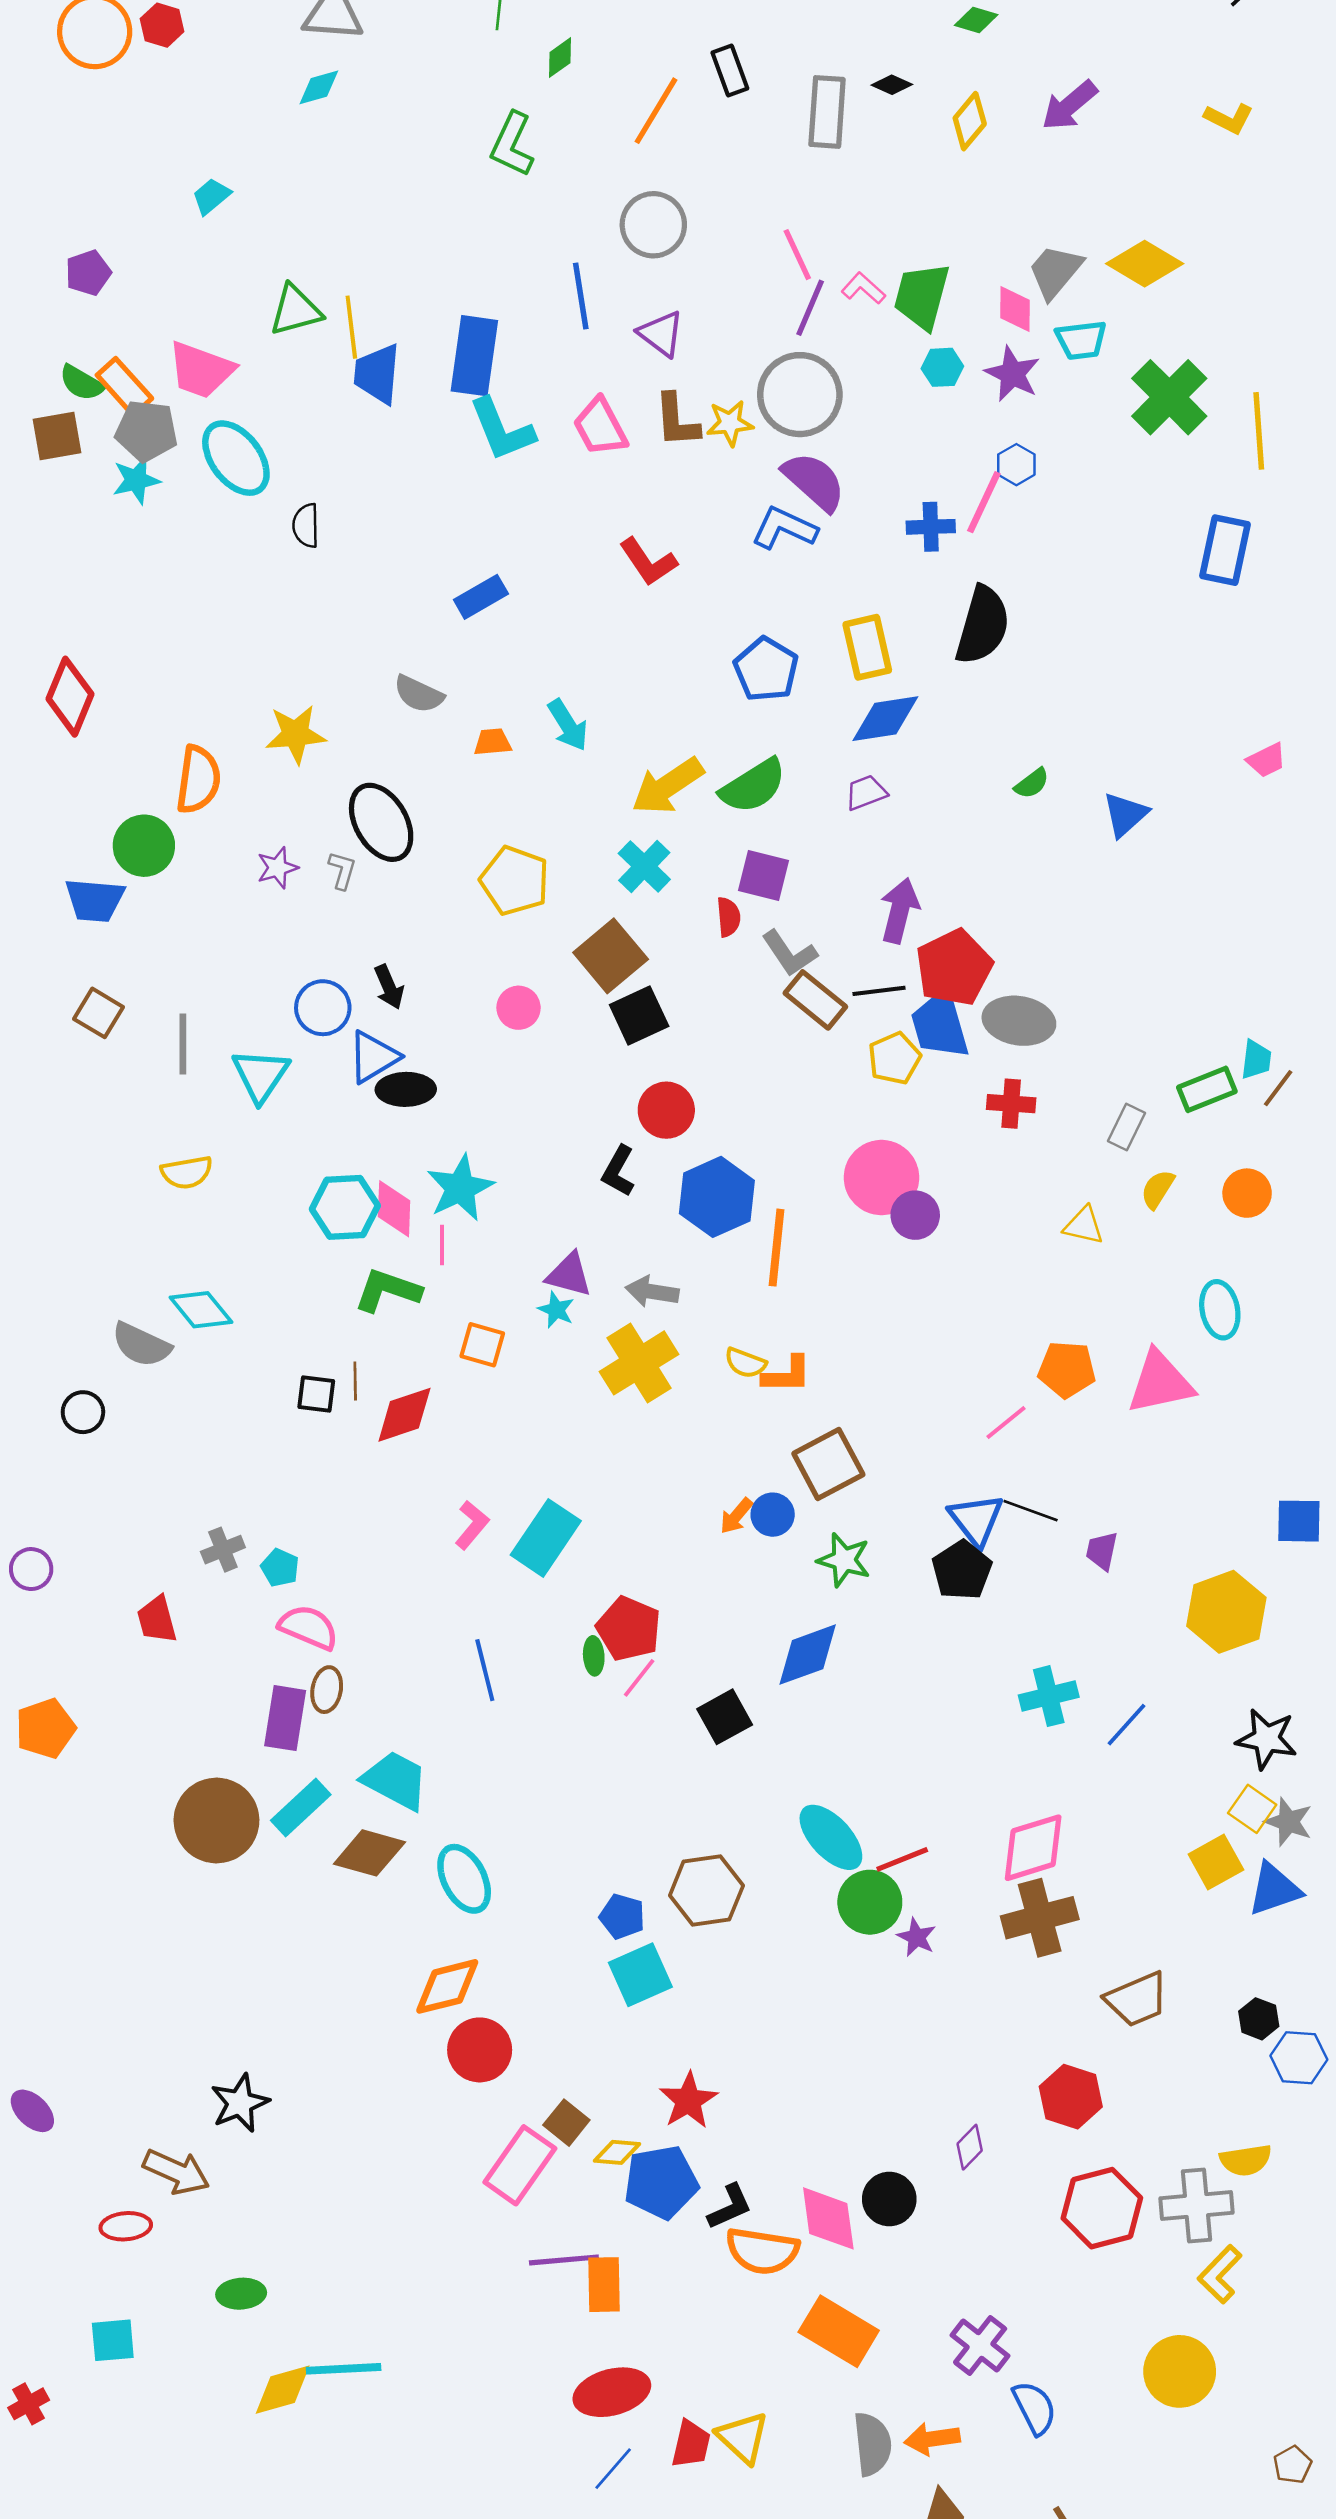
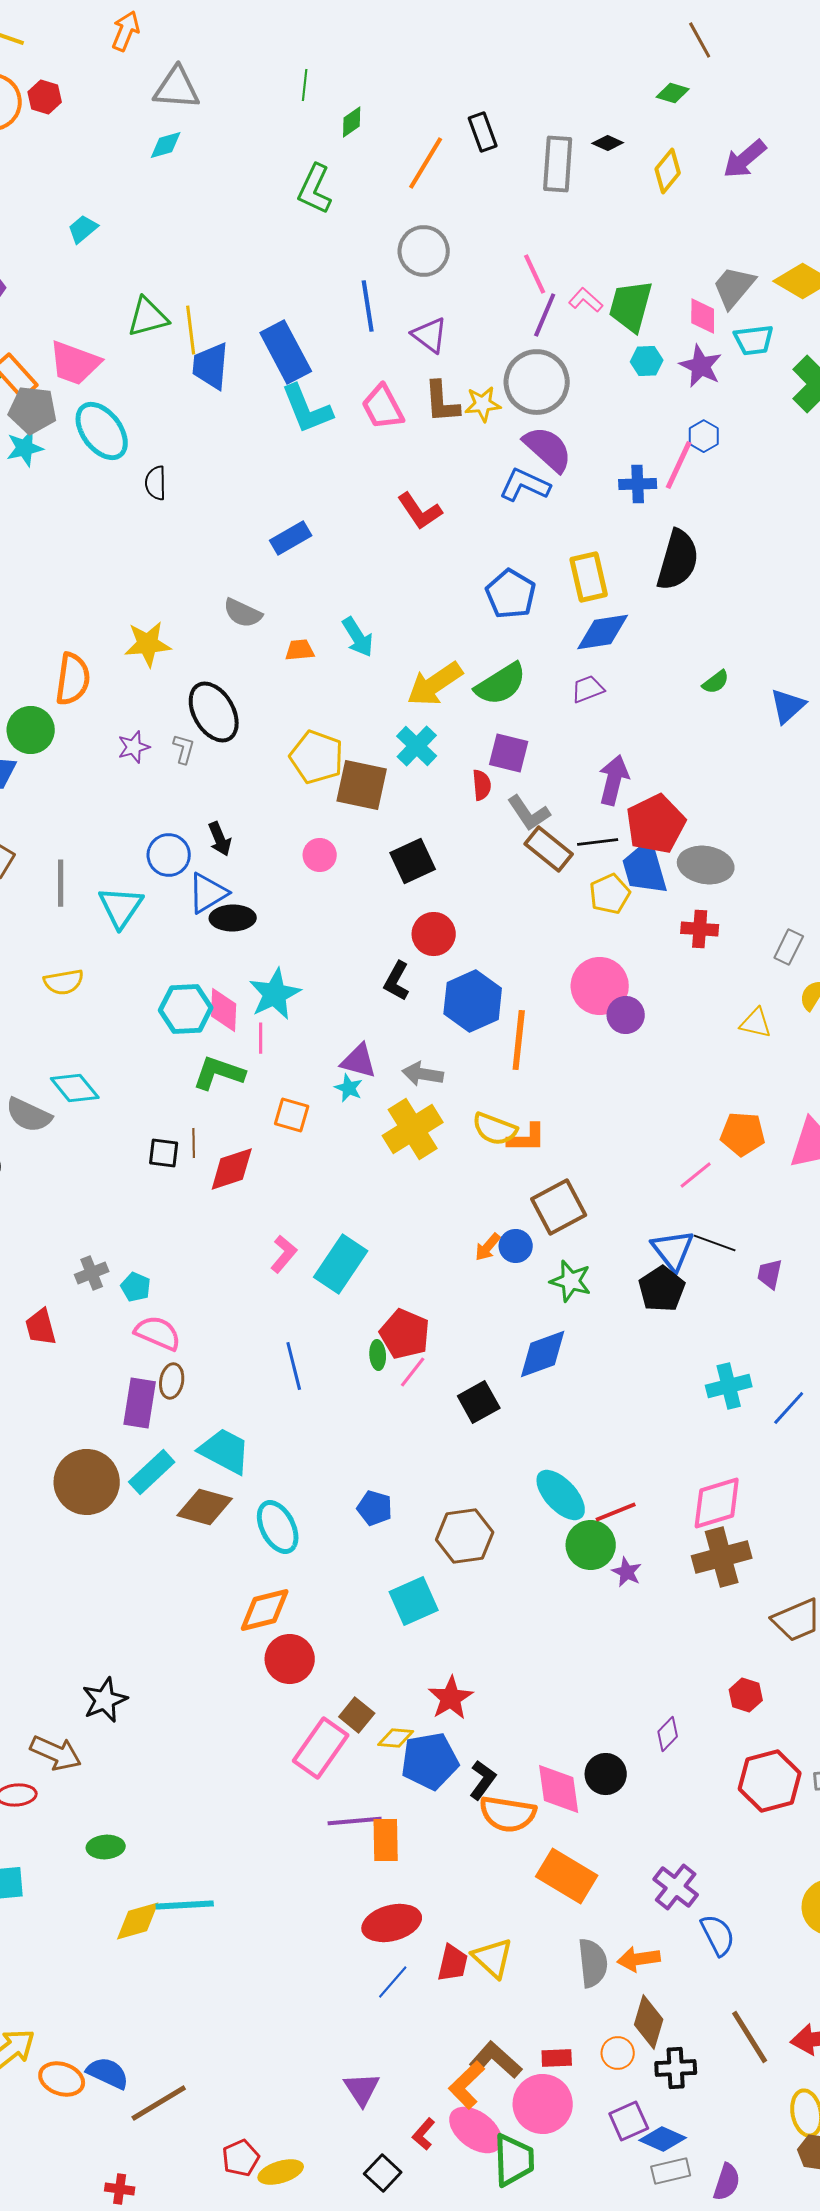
blue rectangle: (474, 356) -> (286, 352), turned -36
brown square: (611, 956) -> (362, 785), moved, turned -38
yellow semicircle: (745, 1363) -> (495, 1129), size x1.4
blue pentagon: (622, 1916) -> (375, 1508), moved
red hexagon: (1071, 2097) -> (746, 1695), size x0.7
black L-shape: (730, 2207) -> (483, 1780), turned -30

